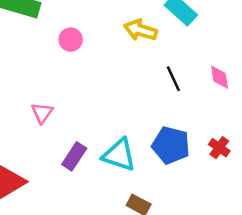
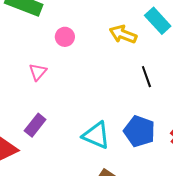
pink triangle: (42, 113) -> (38, 72), moved
purple rectangle: (74, 156) -> (35, 125), moved

